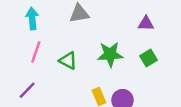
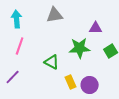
purple triangle: (146, 23) -> (96, 28), moved
green triangle: (68, 61) -> (52, 62), moved

